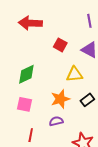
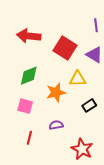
red arrow: (30, 23) -> (29, 36), moved
red square: (60, 45) -> (65, 48), size x1.6
orange star: (60, 99) -> (56, 92), moved

